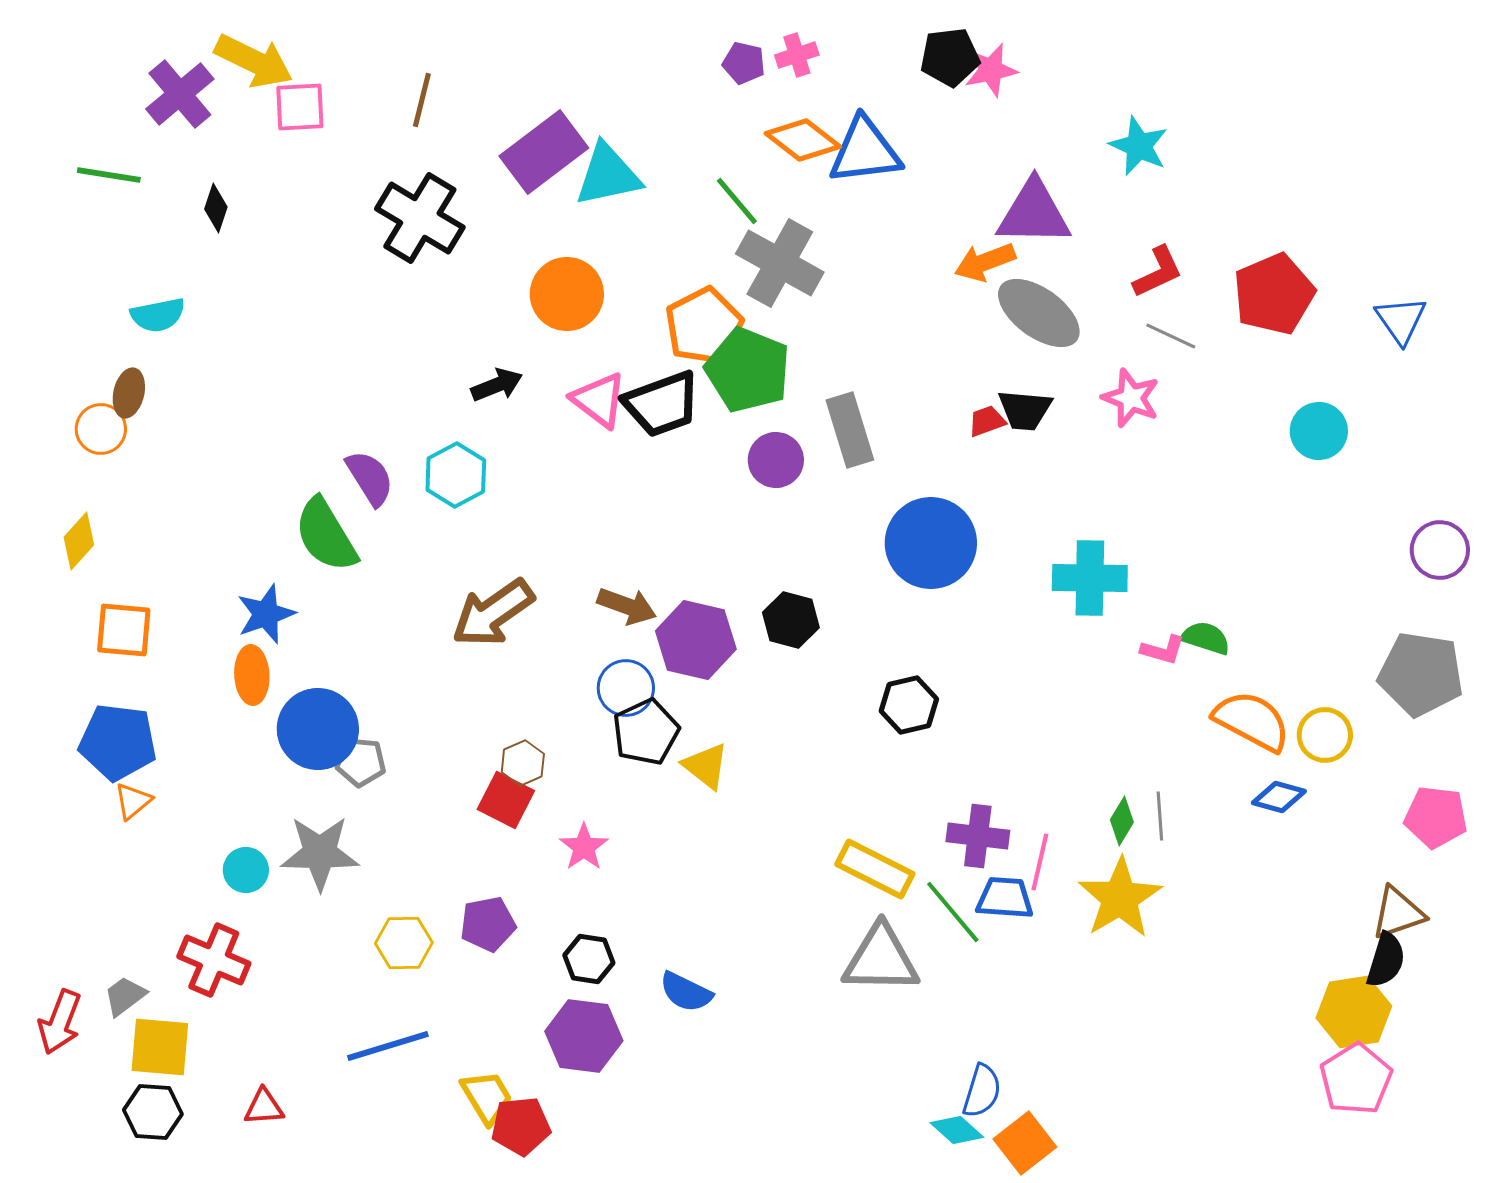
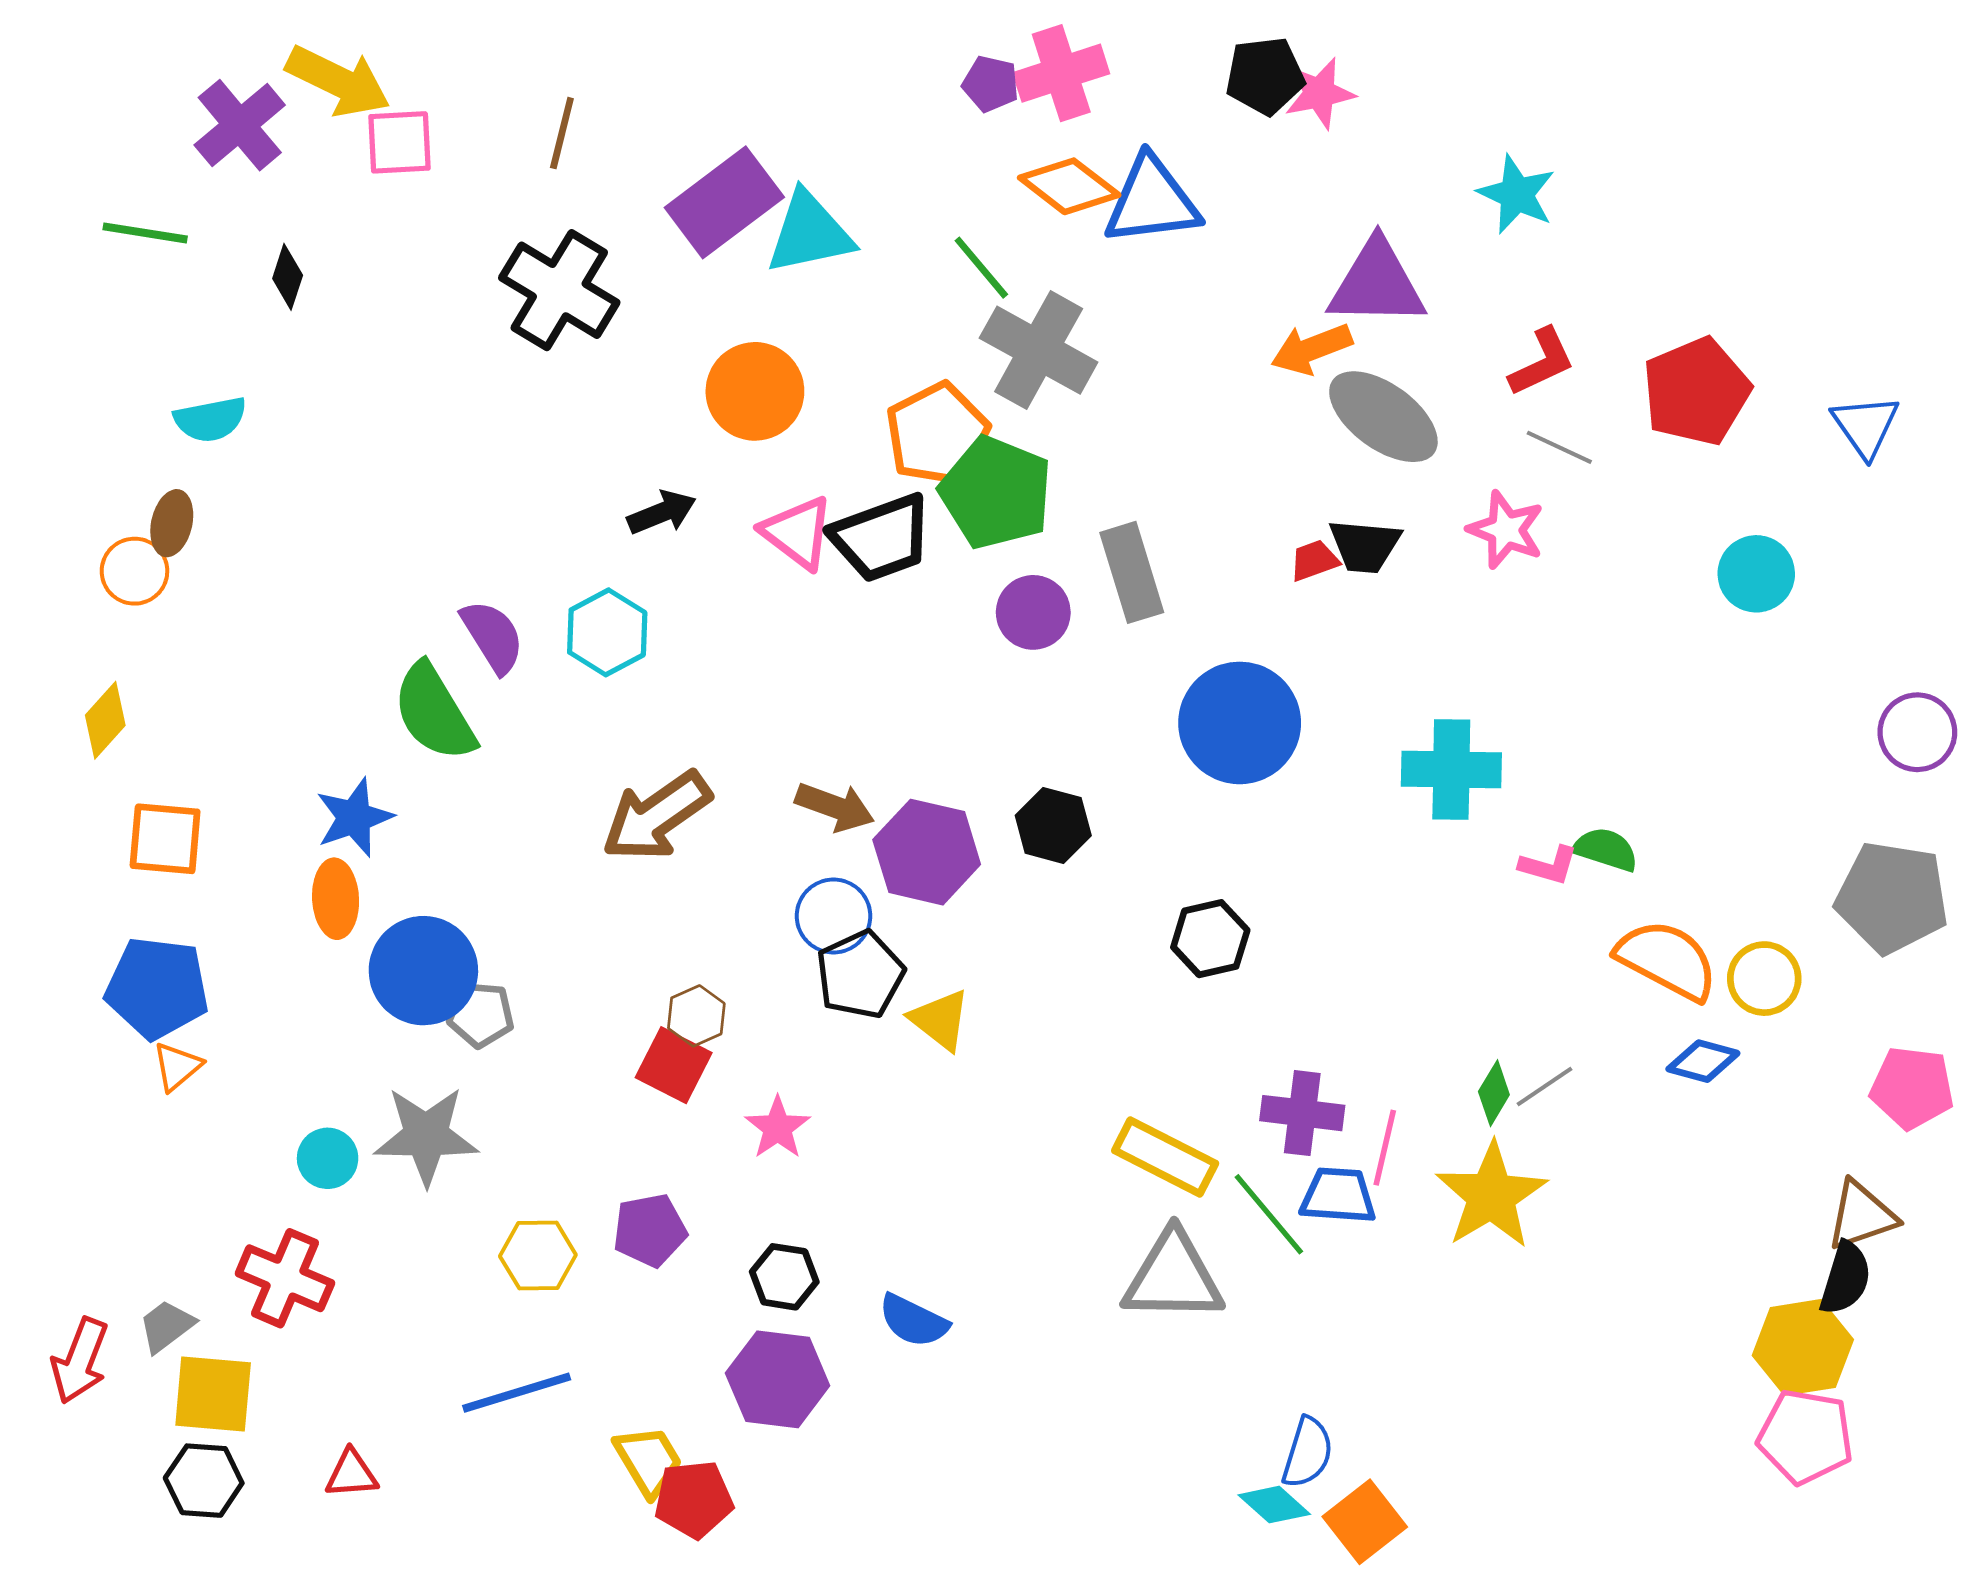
pink cross: (797, 55) -> (1061, 73), size x1.6
gray line: (1160, 816) -> (1545, 1086), turned 60
pink pentagon: (1356, 1079) -> (1806, 1437), turned -30

